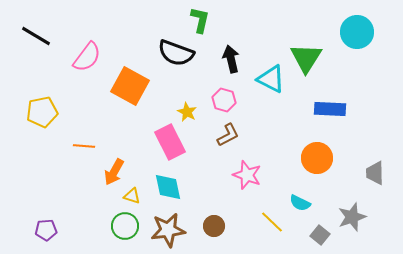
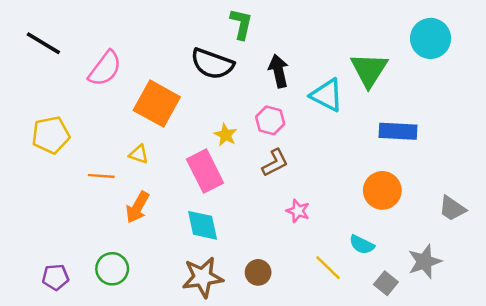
gray trapezoid: (375, 173) -> (452, 208), turned -55
pink star: (247, 175) -> (298, 211), size x0.7
yellow triangle: (132, 196) -> (139, 154), moved
green circle: (125, 226) -> (112, 269), moved

